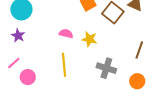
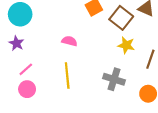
yellow star: (89, 39) -> (126, 45), moved
pink line: (14, 63) -> (26, 69), moved

